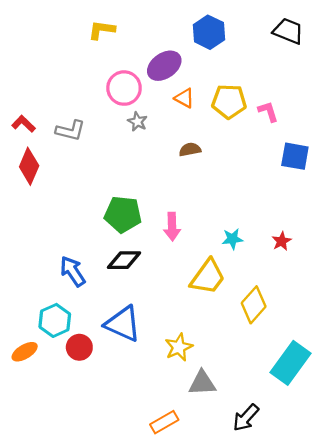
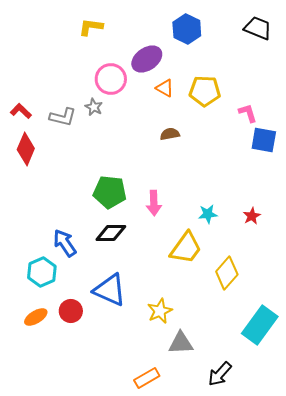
pink L-shape: (268, 112) -> (248, 113), moved
gray star: (137, 122) -> (94, 107), moved
cyan hexagon: (55, 320) -> (42, 272), moved
orange ellipse: (25, 352) -> (36, 317), moved

